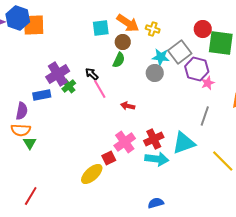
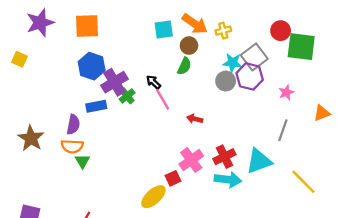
blue hexagon: (18, 18) -> (92, 66), moved
yellow cross: (153, 29) -> (223, 31), turned -32
purple hexagon: (197, 69) -> (250, 76), moved

